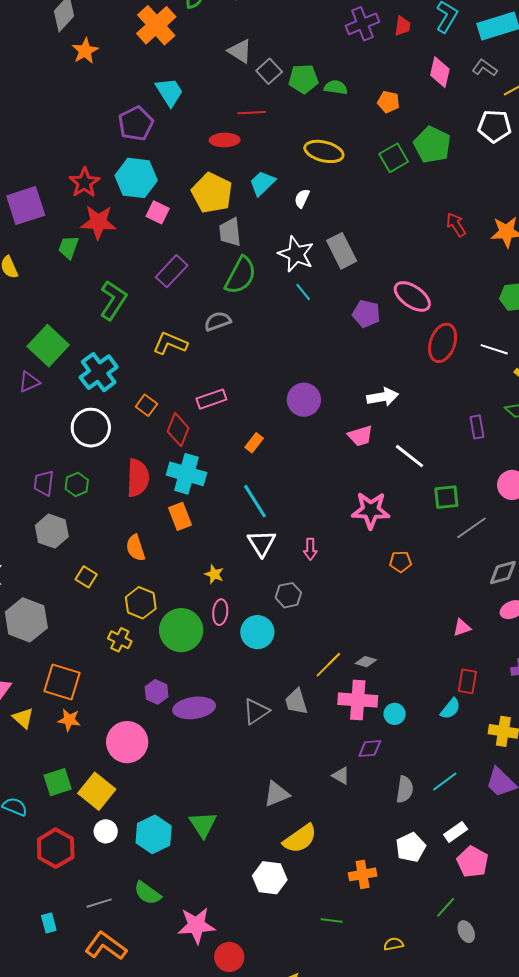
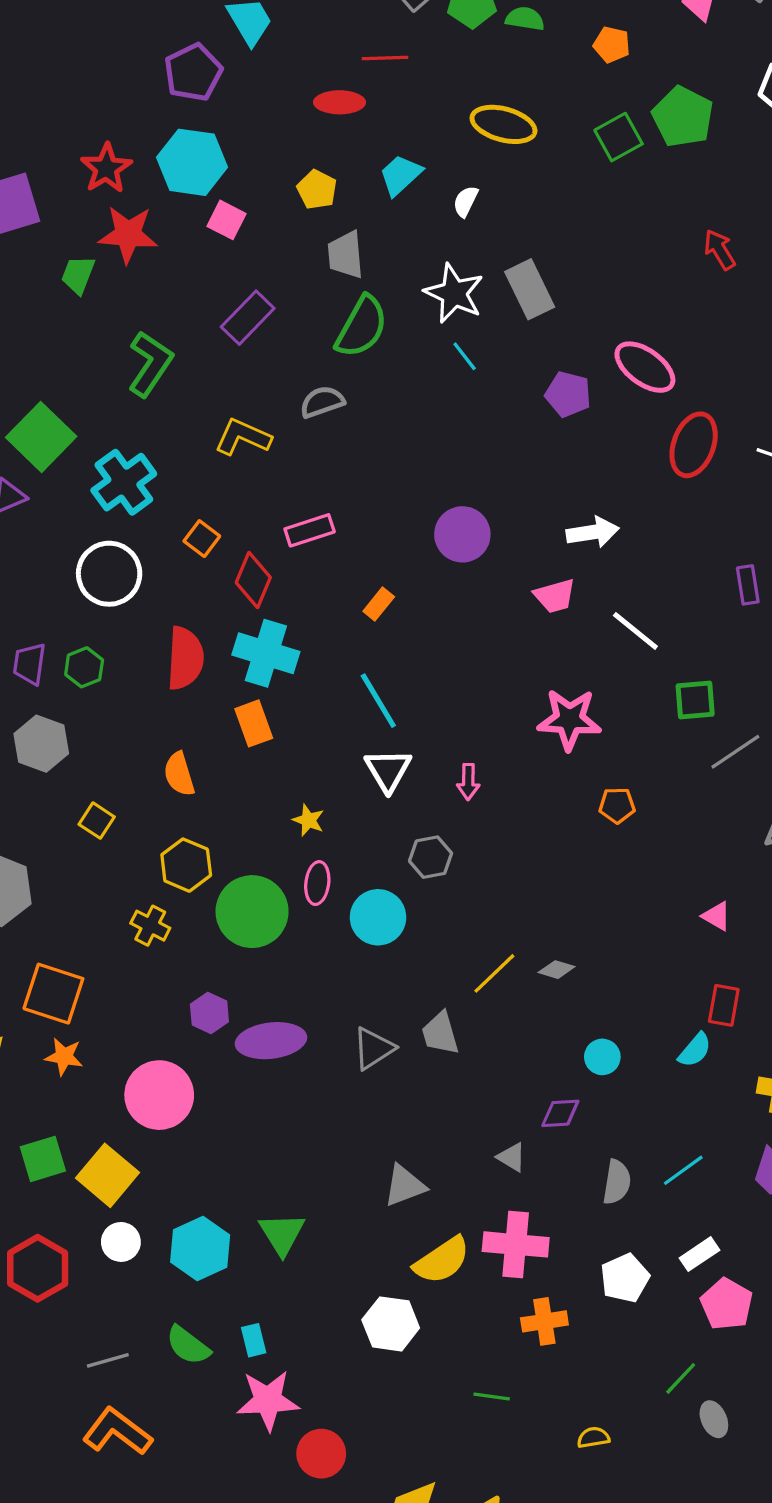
yellow pentagon: (212, 193) -> (317, 190), size x0.6
pink triangle: (462, 627) -> (717, 916), turned 48
pink cross: (358, 700) -> (516, 1244), moved
cyan rectangle: (49, 923) -> (254, 1340), moved

